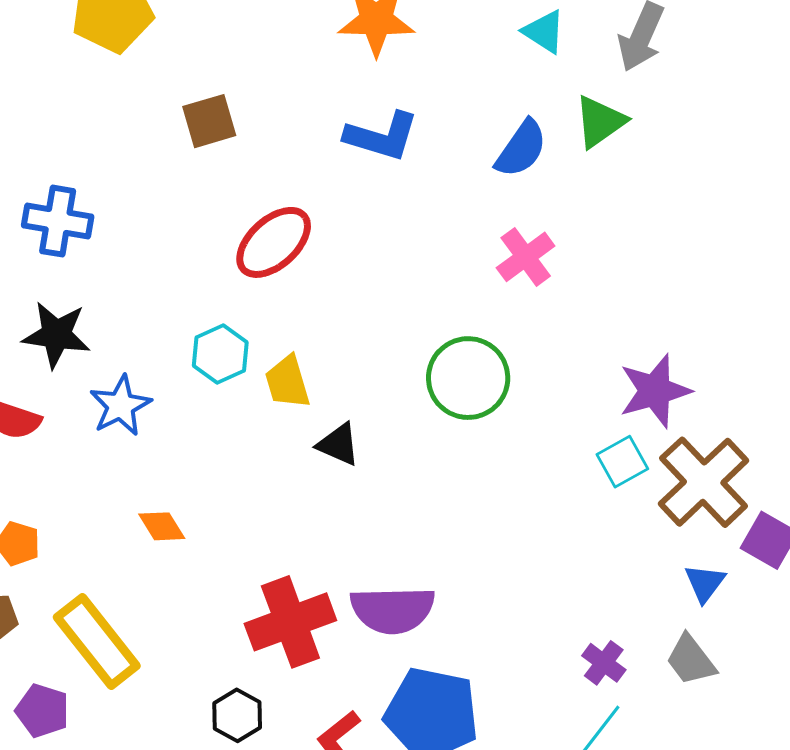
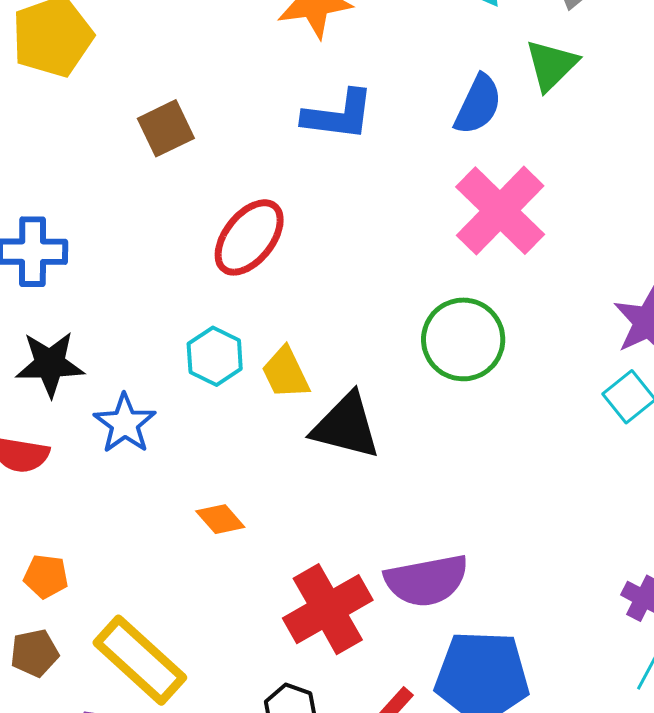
pink cross: (526, 257) -> (500, 211), size x1.6
black triangle: (338, 444) -> (346, 426), size x1.6
orange diamond: (162, 526) -> (220, 519), moved

